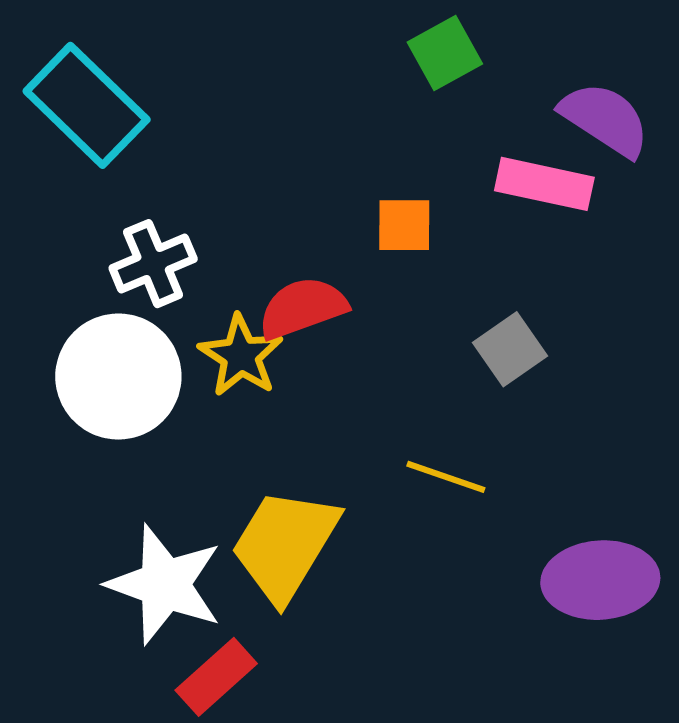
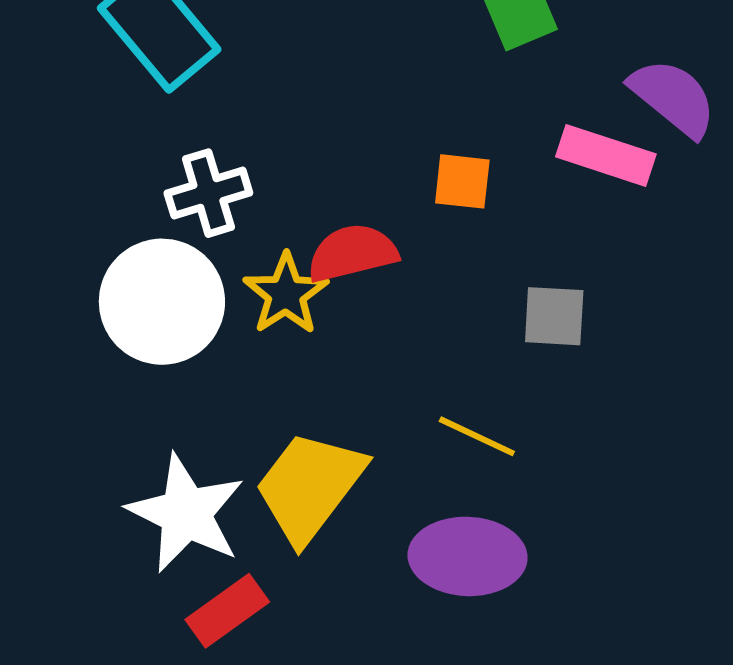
gray square: (510, 349) -> (554, 316), turned 32
purple ellipse: (600, 580) -> (468, 556), moved

